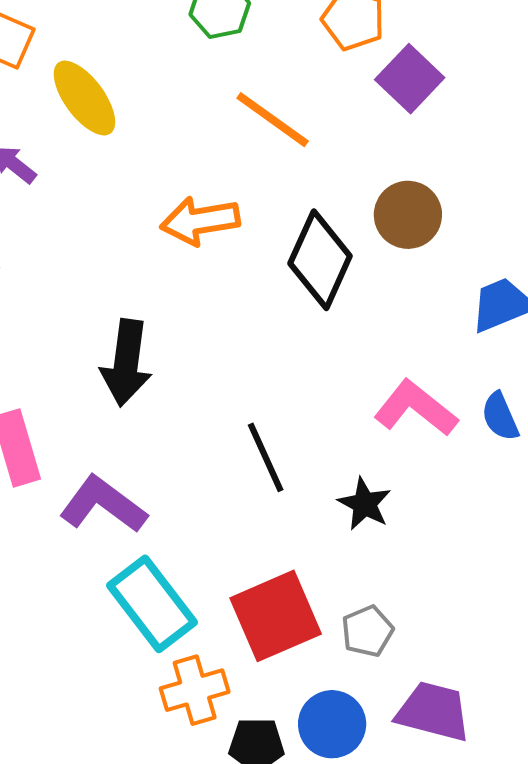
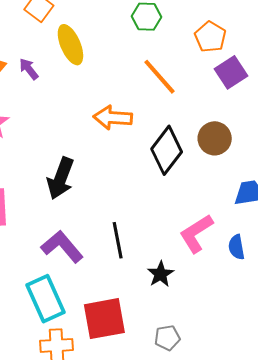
pink L-shape: (416, 408) -> (196, 233), turned -84
purple L-shape: (103, 505) -> (62, 247), moved
gray pentagon: (367, 631) -> (167, 338), moved

